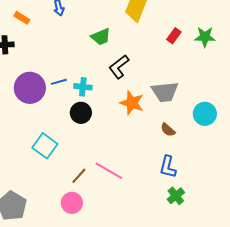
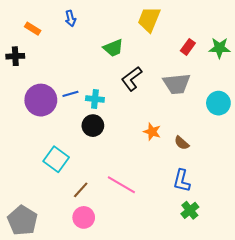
gray trapezoid: (165, 92) -> (177, 84), moved
orange star: (132, 103) -> (152, 132), moved, size x0.7
cyan circle: (205, 114) -> (218, 103), moved
brown line: (79, 176) -> (81, 190), moved

